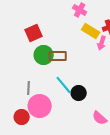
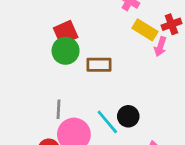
green circle: (44, 55) -> (66, 51), moved
cyan line: (64, 85) -> (107, 122), moved

